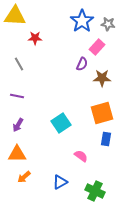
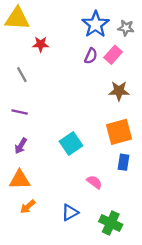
purple semicircle: (82, 64) -> (91, 56), moved

